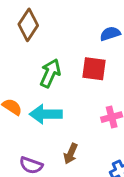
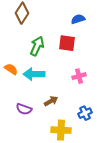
brown arrow: (71, 154) -> (51, 101), turned -144

